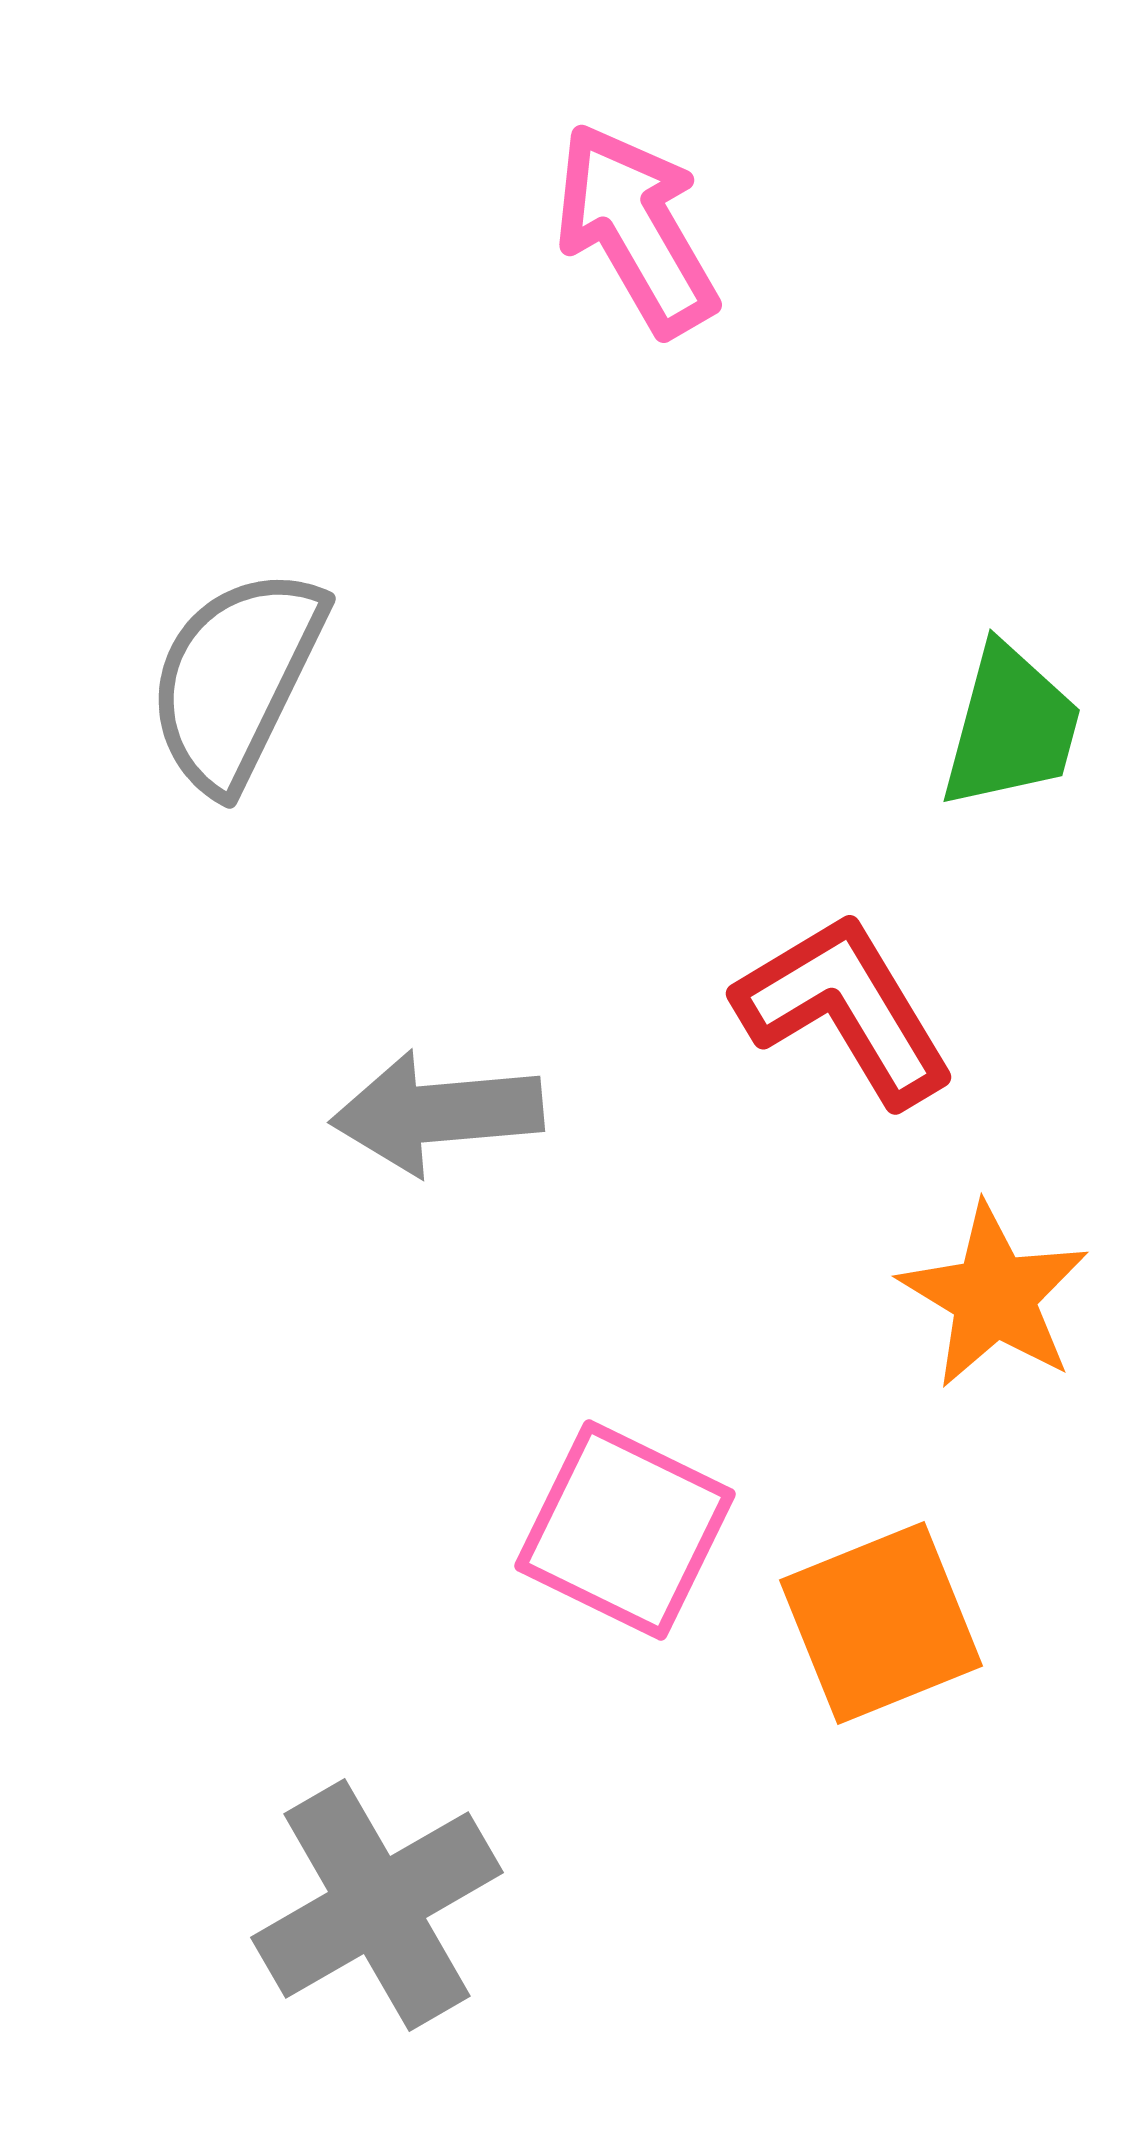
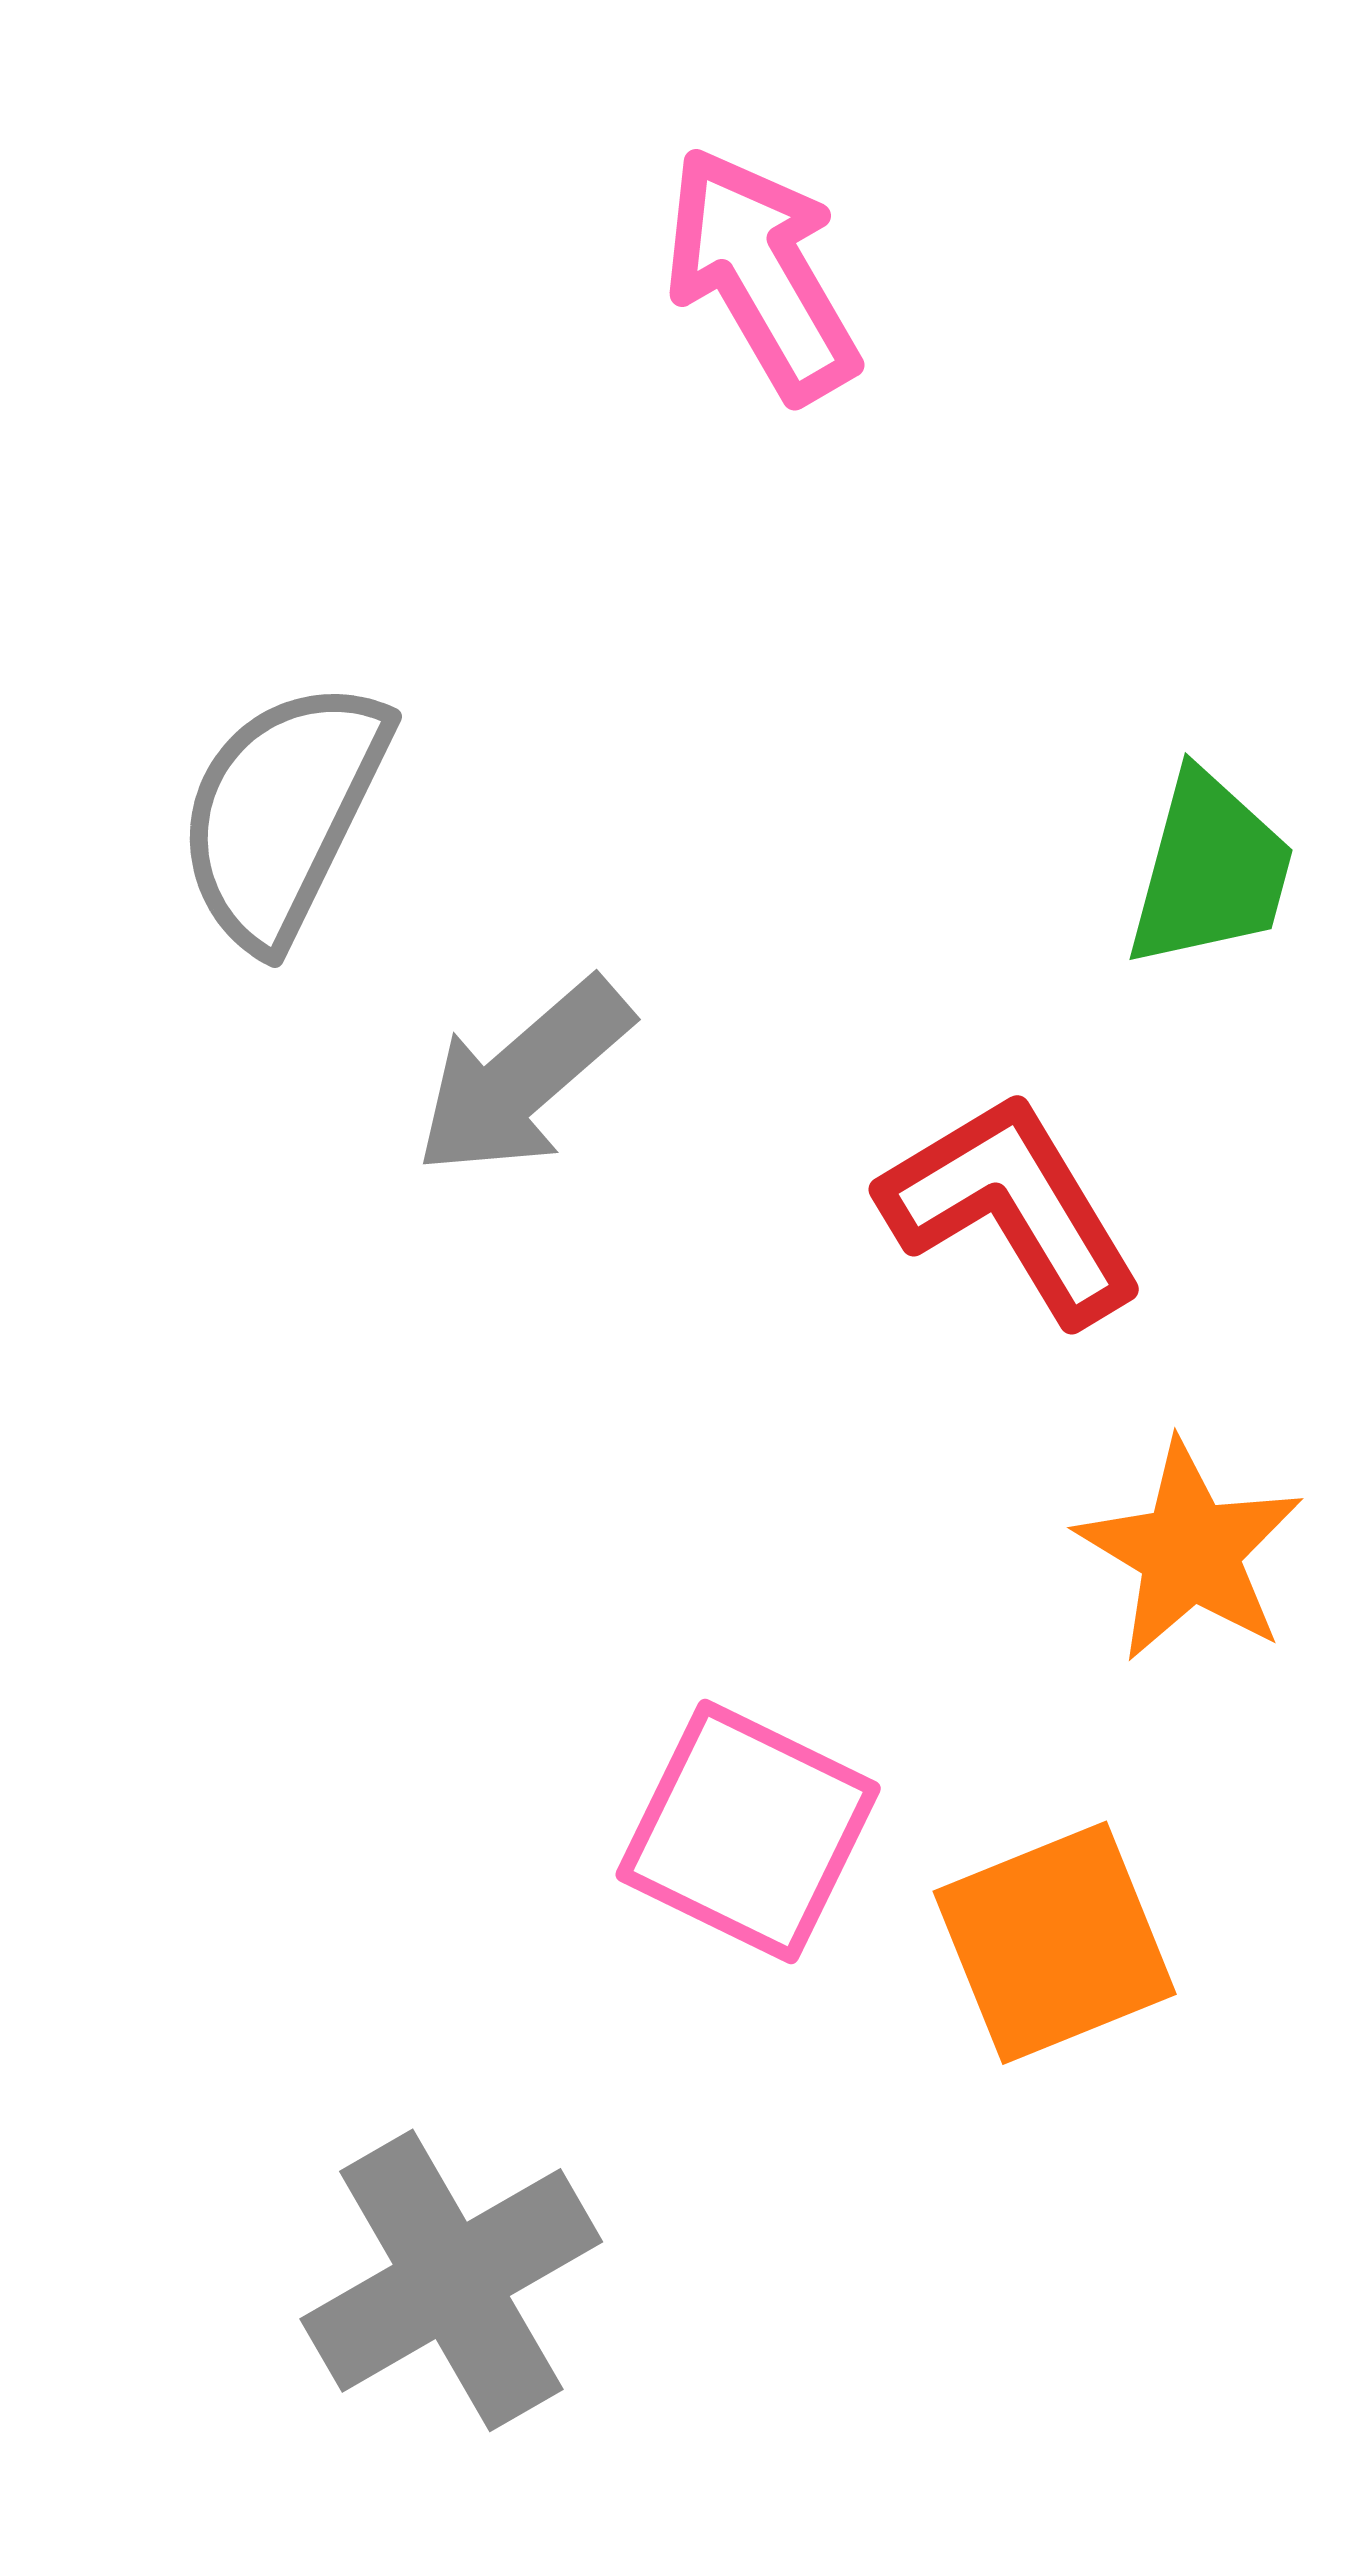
gray arrow: (437, 1113) -> (523, 1077), moved, turned -36

